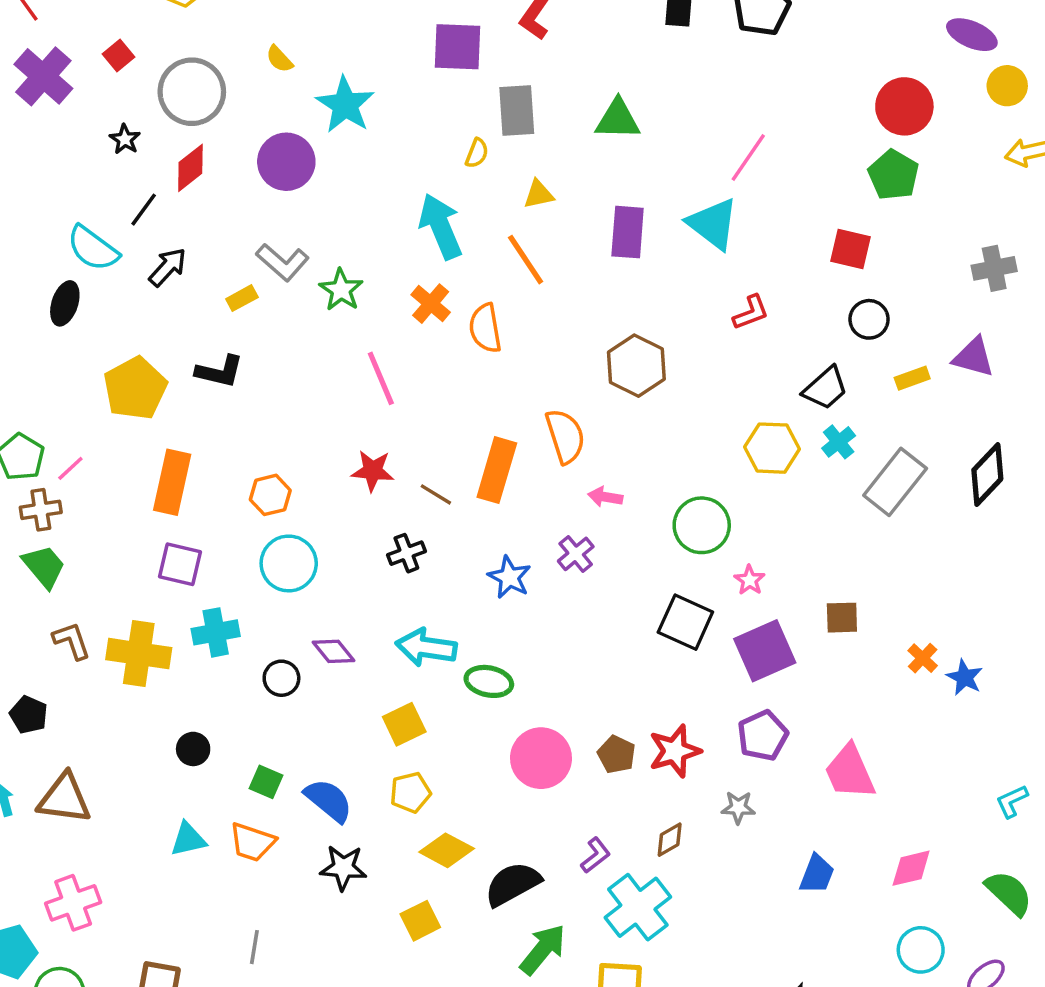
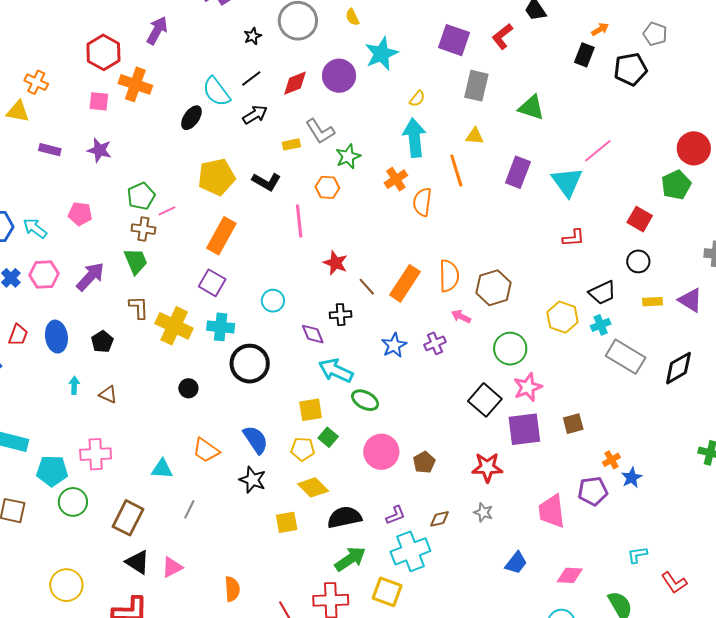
yellow semicircle: (477, 153) -> (417, 99), moved
red diamond: (190, 168) -> (295, 83), moved
brown hexagon: (636, 366) -> (494, 288), moved
pink line: (381, 378) -> (299, 221), moved
gray rectangle: (895, 482) -> (626, 357), turned 66
orange hexagon: (270, 495) -> (327, 187), moved
cyan circle: (289, 563) -> (273, 301), size x0.7
pink star: (750, 580) -> (528, 387), size x1.6
brown square: (842, 618) -> (573, 424), turned -30
purple diamond: (333, 651) -> (313, 334), moved
black circle: (281, 678) -> (250, 364), size x1.8
purple pentagon: (763, 736) -> (593, 491), moved
red star: (675, 751) -> (487, 467), moved
green square: (266, 782) -> (328, 437), moved
brown triangle: (64, 799) -> (108, 394), size x0.6
cyan triangle: (188, 839) -> (162, 469), moved

